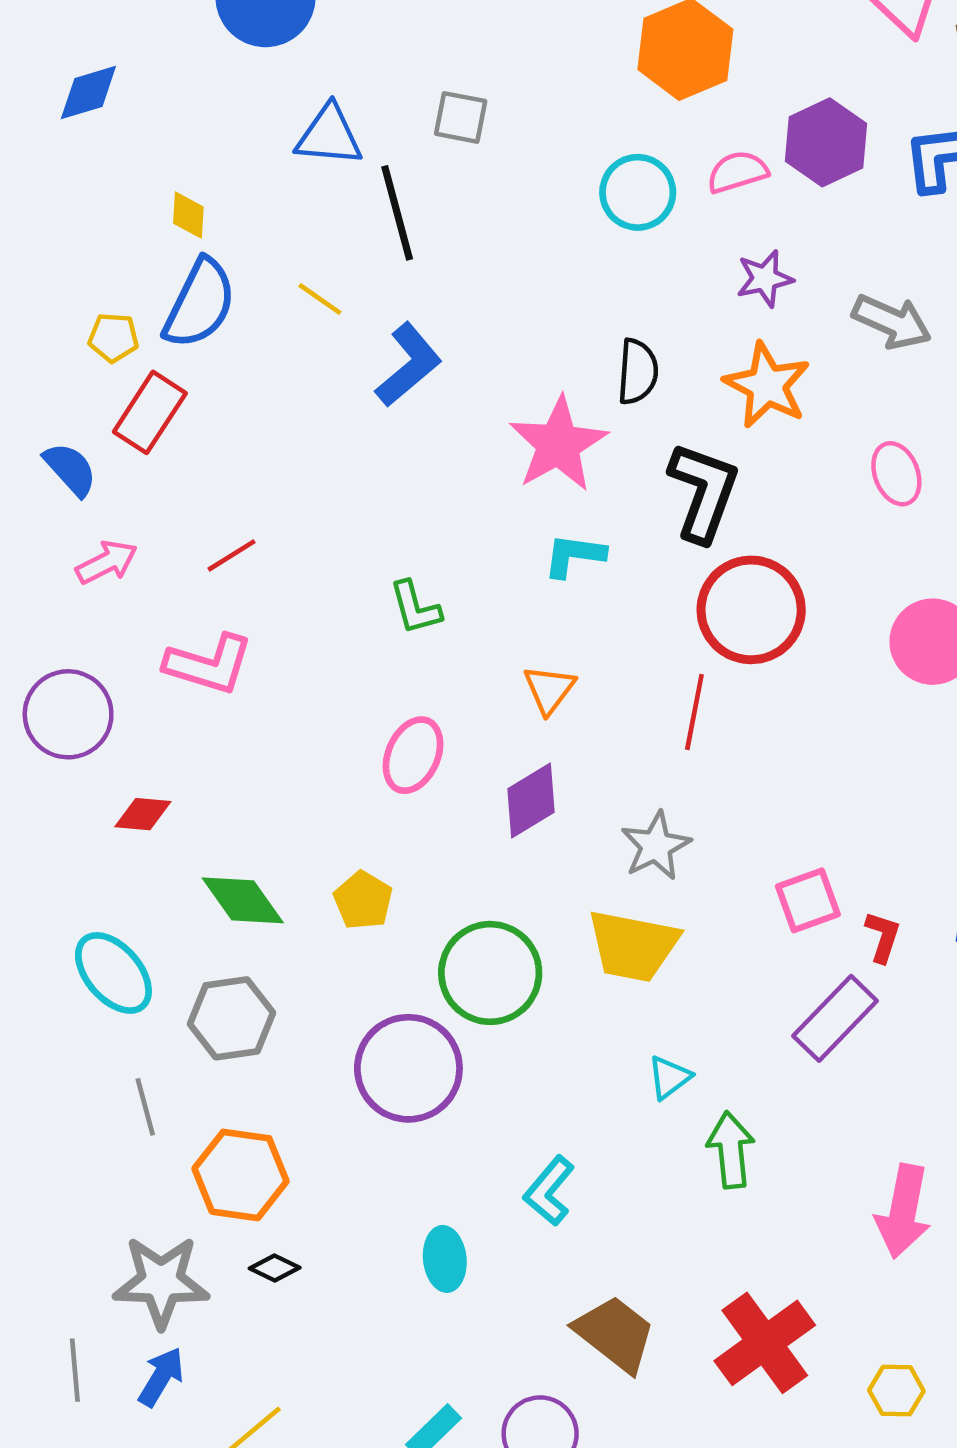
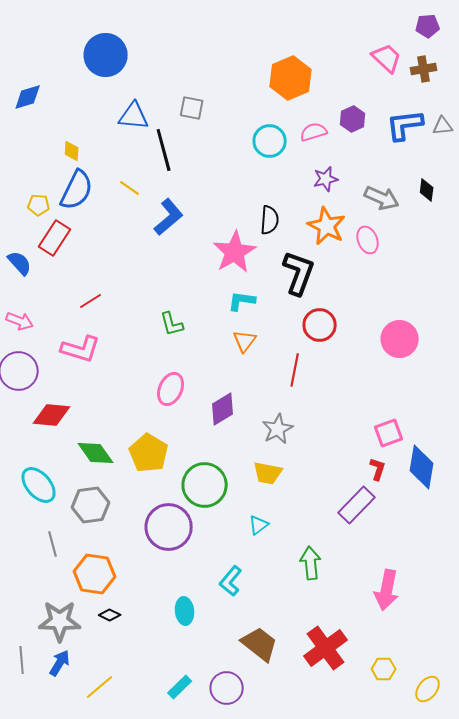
purple hexagon: (826, 142) -> (353, 119), size x0.7
pink ellipse: (896, 474) -> (368, 240), moved
pink arrow: (107, 562) -> (20, 321), moved, turned 48
red circle: (751, 610) -> (320, 325), size x0.7
orange triangle: (549, 689) -> (245, 341), moved
red diamond: (143, 814) -> (52, 415), size x1.5
yellow pentagon: (363, 900) -> (149, 453), size x1.5
pink square: (808, 900) -> (389, 433), moved
yellow trapezoid: (633, 946) -> (268, 473), size x0.7
cyan triangle: (669, 1077) -> (259, 525), moved

